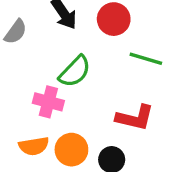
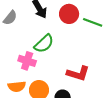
green line: (146, 59) -> (93, 22), moved

